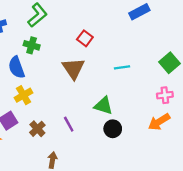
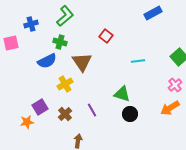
blue semicircle: (17, 67) -> (47, 61), turned -96
brown triangle: (73, 68) -> (82, 62), moved
yellow cross: (23, 95) -> (65, 84), moved
pink cross: (165, 95) -> (175, 85), turned -32

